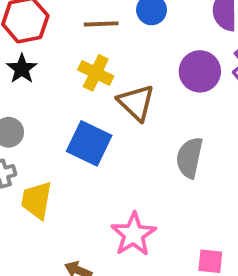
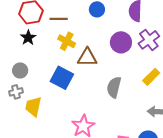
brown line: (101, 24) -> (59, 19), moved
brown triangle: (136, 103) -> (87, 57), turned -45

